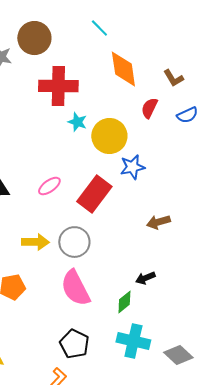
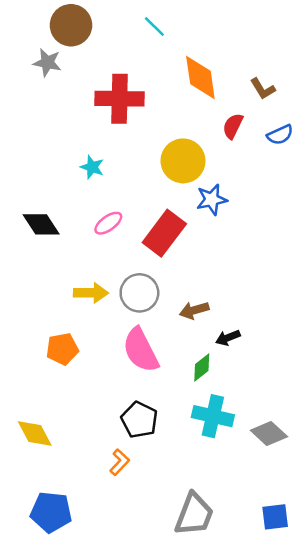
cyan line: (99, 28) -> (154, 26), moved
brown circle: (34, 38) -> (71, 25), moved
cyan star: (77, 122) -> (92, 167), moved
brown arrow: (158, 222) -> (194, 310), moved

